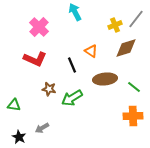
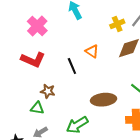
brown ellipse: (105, 79) -> (104, 100), moved
green arrow: (72, 98) -> (77, 125), moved
green triangle: (14, 105) -> (37, 108), moved

